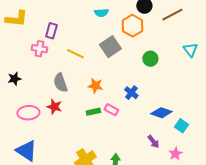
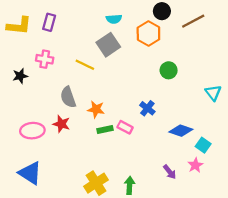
purple rectangle: (51, 31) -> (49, 22), moved
gray square: (110, 47) -> (108, 45), moved
cyan triangle: (190, 50) -> (213, 93), moved
black star: (14, 79) -> (20, 76), moved
orange star: (95, 86) -> (96, 109), moved
purple arrow: (153, 142) -> (170, 172), moved
pink star: (175, 154) -> (195, 165), moved

